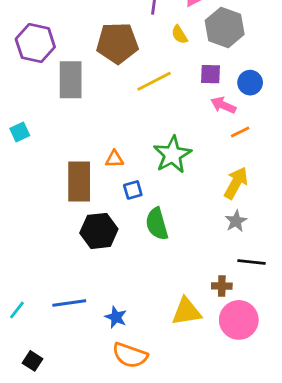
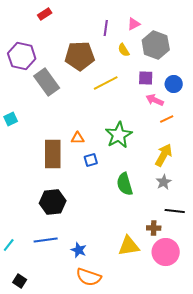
gray rectangle: (71, 80) -> (47, 82), turned -36
green semicircle: (157, 224) -> (125, 184), moved
black hexagon: (99, 231) -> (53, 202), moved

